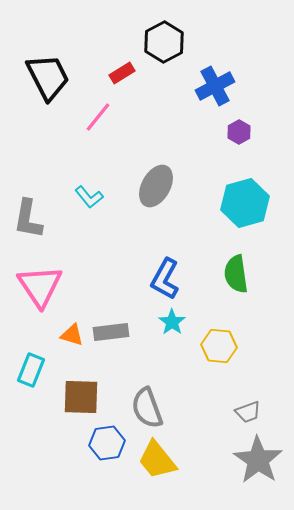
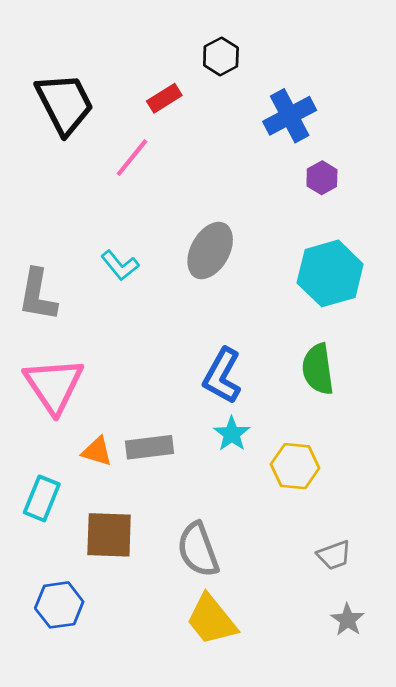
black hexagon: (164, 42) -> (221, 56), size x0.7
blue hexagon: (107, 443) -> (59, 605), moved
gray star: (258, 460) -> (348, 620), size x0.5

